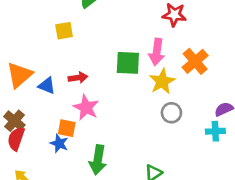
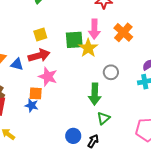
yellow square: (64, 31) -> (40, 35), moved
red arrow: (78, 78) -> (39, 56), size x1.5
yellow star: (162, 81) -> (88, 48), moved
green arrow: (98, 160) -> (95, 94), moved

